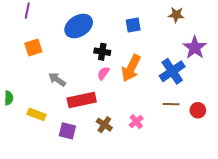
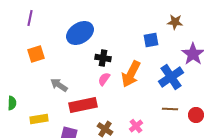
blue square: (133, 25) -> (151, 40), moved
yellow rectangle: (36, 114) -> (39, 119), turned -30

